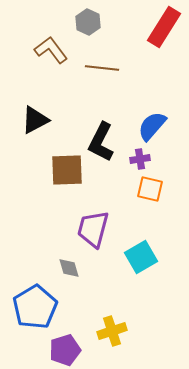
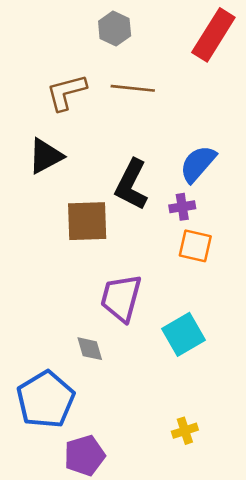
brown L-shape: (51, 50) -> (66, 92), moved, turned -68
yellow cross: (112, 331) -> (185, 431), moved, size x0.7

